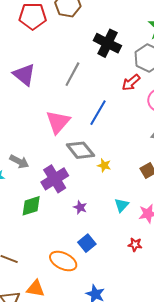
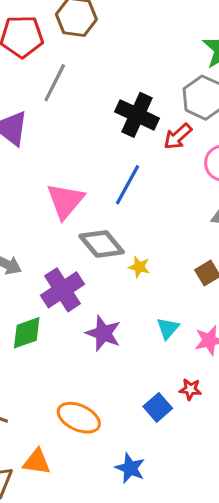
black cross: (107, 43) -> (137, 115), moved
gray line: (72, 74) -> (55, 83), moved
purple star: (80, 207) -> (103, 333), size x1.6
blue square: (87, 243) -> (158, 407), moved

